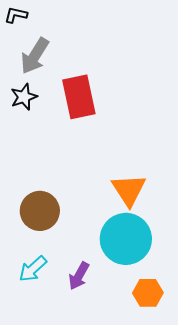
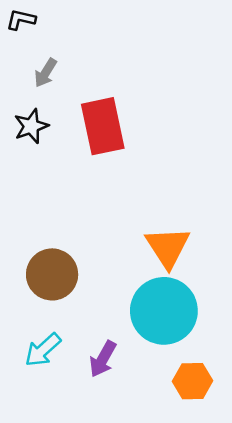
gray arrow: (35, 56) -> (46, 73), size x0.6

